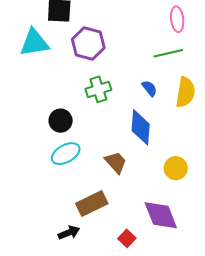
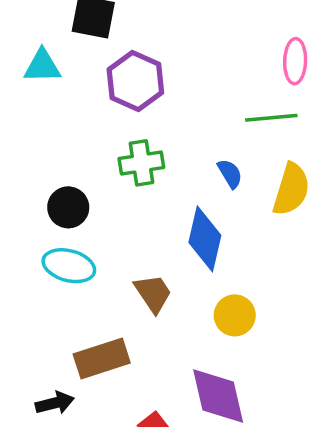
cyan triangle: (34, 43) -> (42, 66), size x0.7
cyan ellipse: (66, 154) -> (69, 266), turned 36
yellow circle: (176, 168) -> (235, 315), moved

